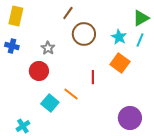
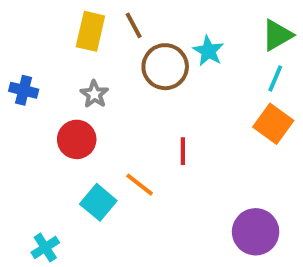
brown line: (68, 13) -> (134, 25), turned -64
yellow rectangle: (16, 16) -> (90, 31), moved
cyan star: (119, 37) -> (208, 51), moved
orange square: (120, 63) -> (273, 124), moved

